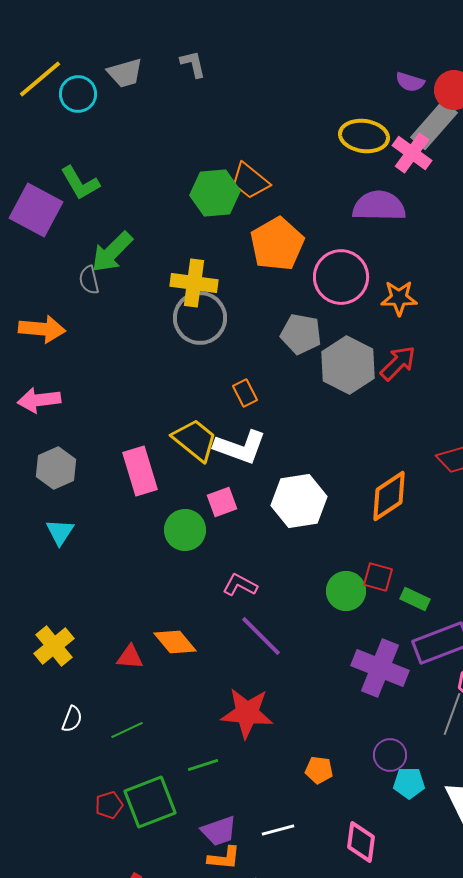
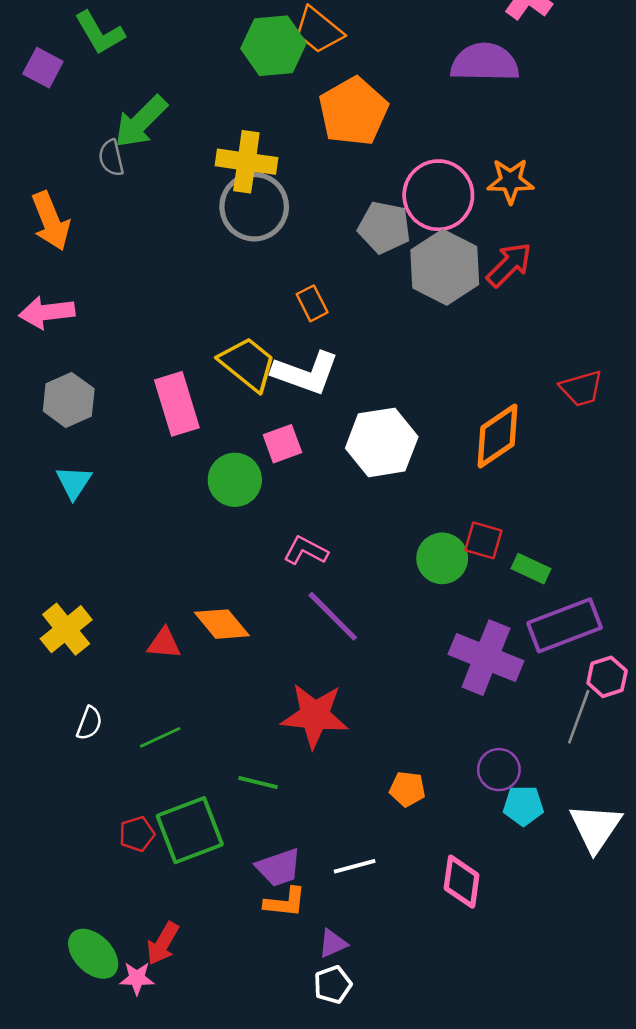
purple square: (36, 210) -> (43, 68), size x0.6
pink circle: (341, 277) -> (438, 195), moved
orange arrow: (42, 329) -> (51, 221), turned 63
green line: (203, 765) -> (258, 782), turned 32

